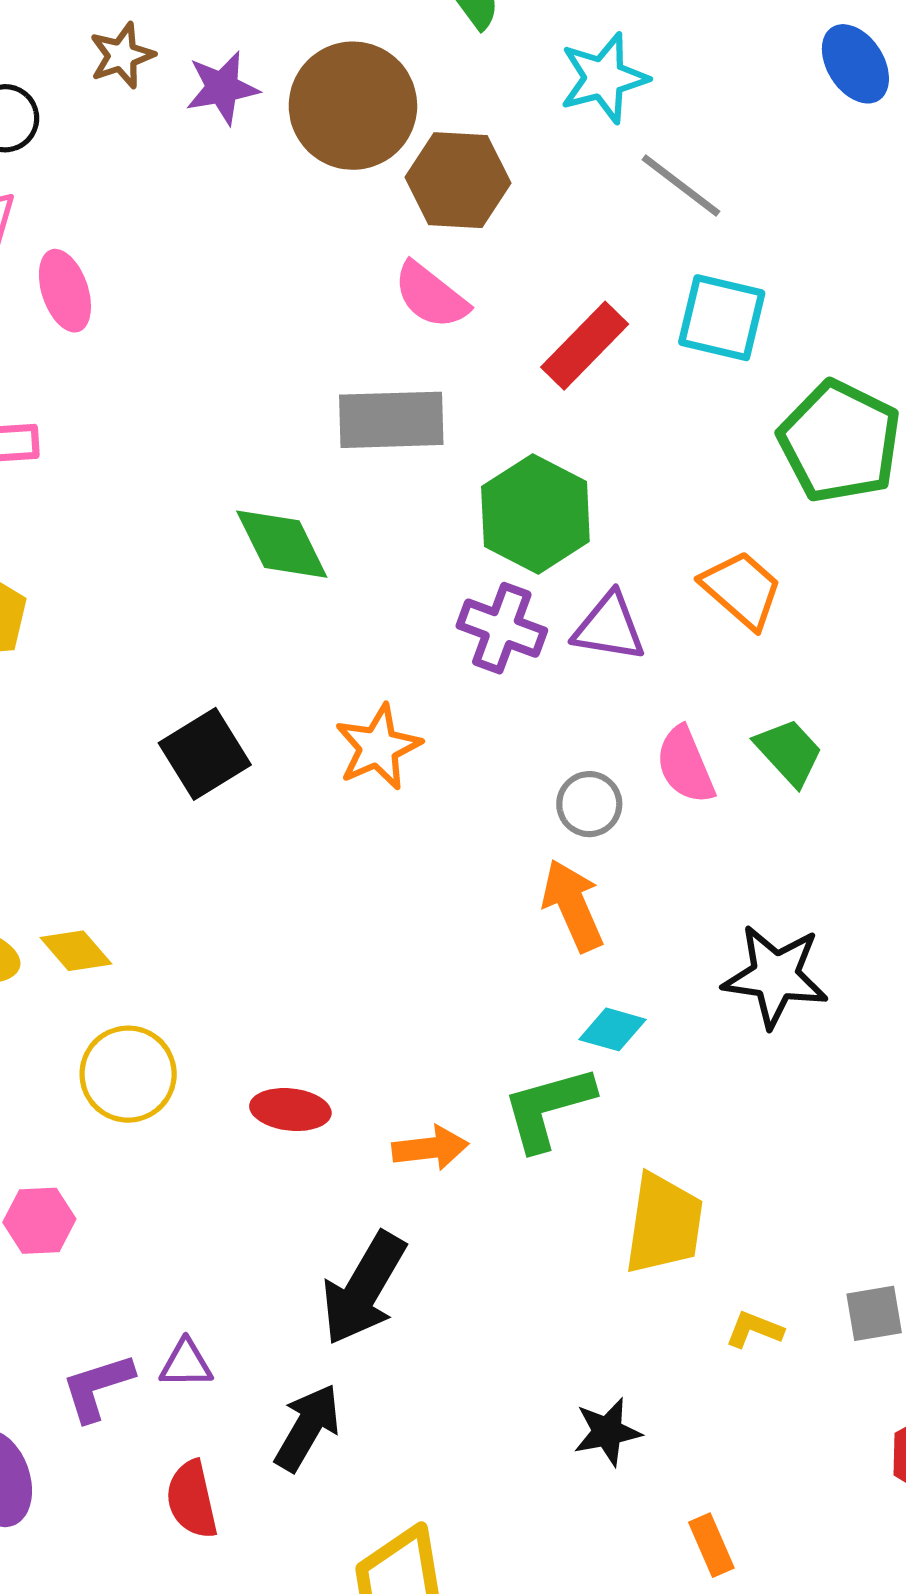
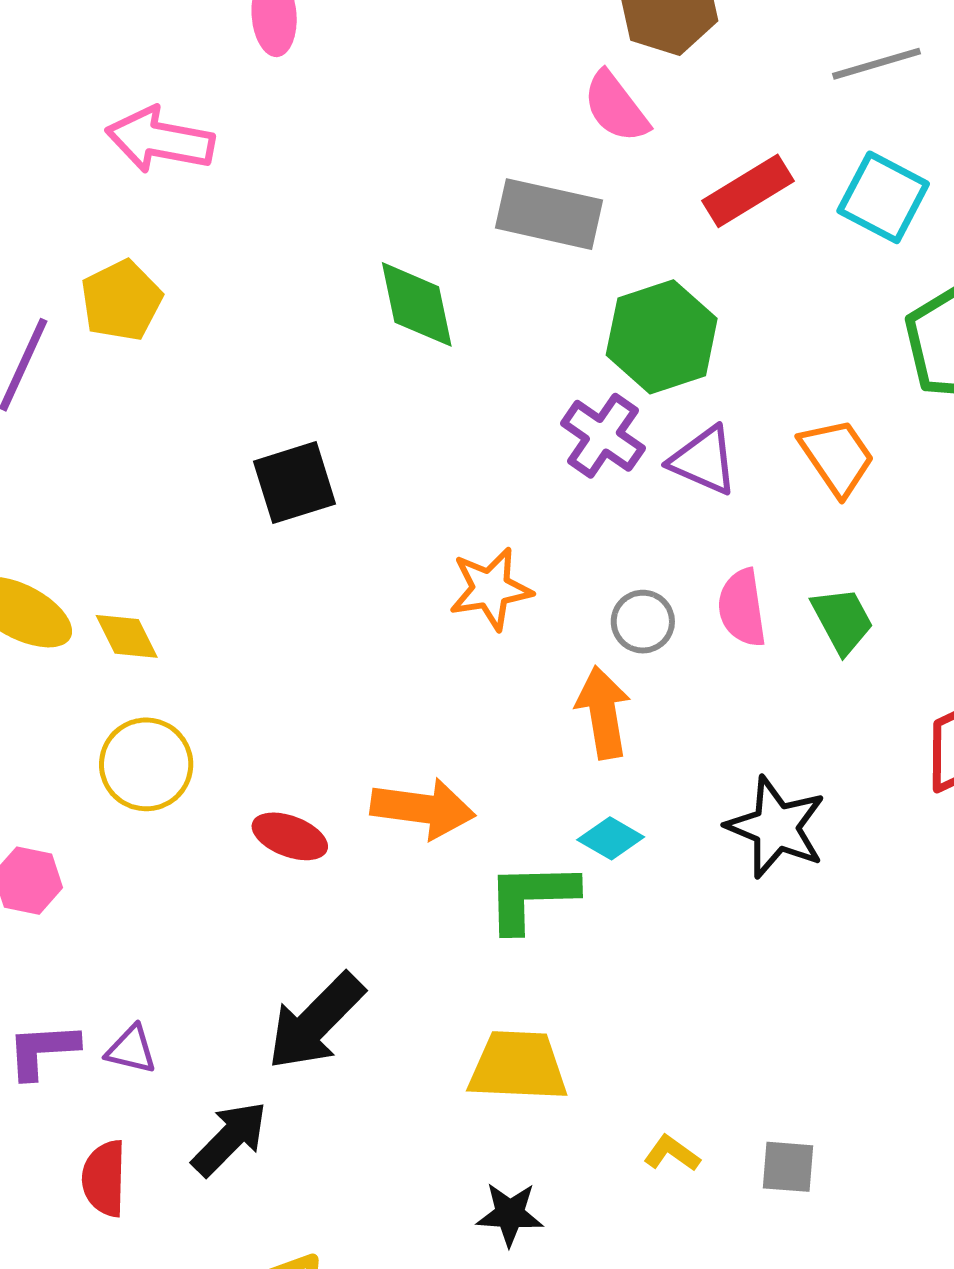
gray line: (681, 185) -> (876, 64), turned -68
orange star: (378, 747) -> (491, 589), moved
orange arrow: (430, 1148) -> (423, 809), moved, size x1.4
yellow trapezoid: (664, 1224) -> (518, 1066), moved, turned -110

